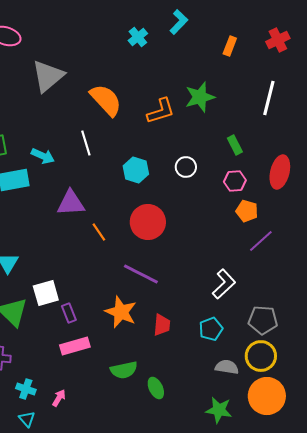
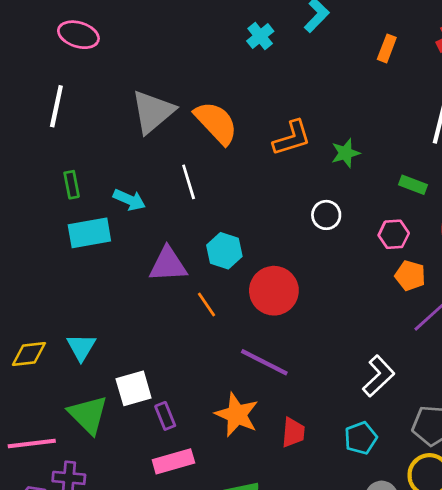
gray triangle: (48, 76) -> (153, 112), moved
green star: (200, 97) -> (346, 153), moved, size x0.7
green rectangle: (235, 145) -> (413, 185), moved, turned -42
cyan hexagon: (136, 170) -> (224, 251), moved

